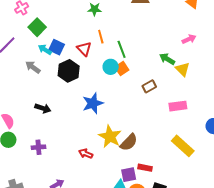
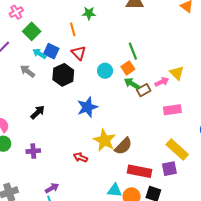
orange line: (101, 37) -> (73, 29), moved
pink arrow: (189, 39) -> (162, 82), moved
green line: (122, 49) -> (133, 51), moved
green arrow: (167, 59) -> (132, 84), moved
orange square: (122, 68) -> (128, 68), moved
black arrow: (43, 108) -> (38, 112), turned -63
red rectangle: (145, 168) -> (140, 171), size x1.6
purple square: (129, 175) -> (169, 169), moved

